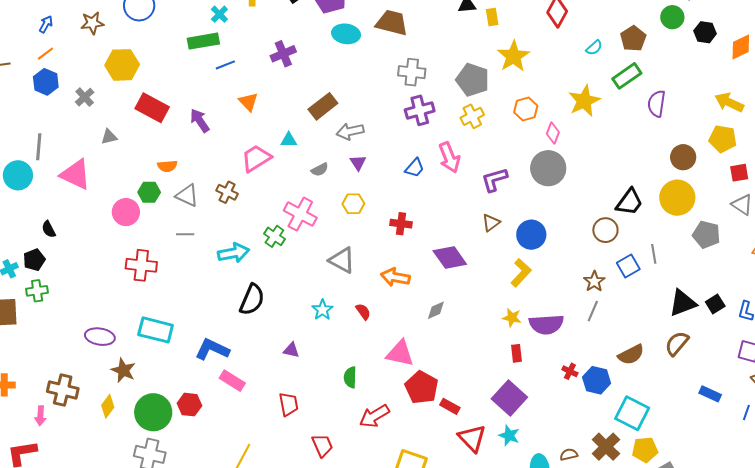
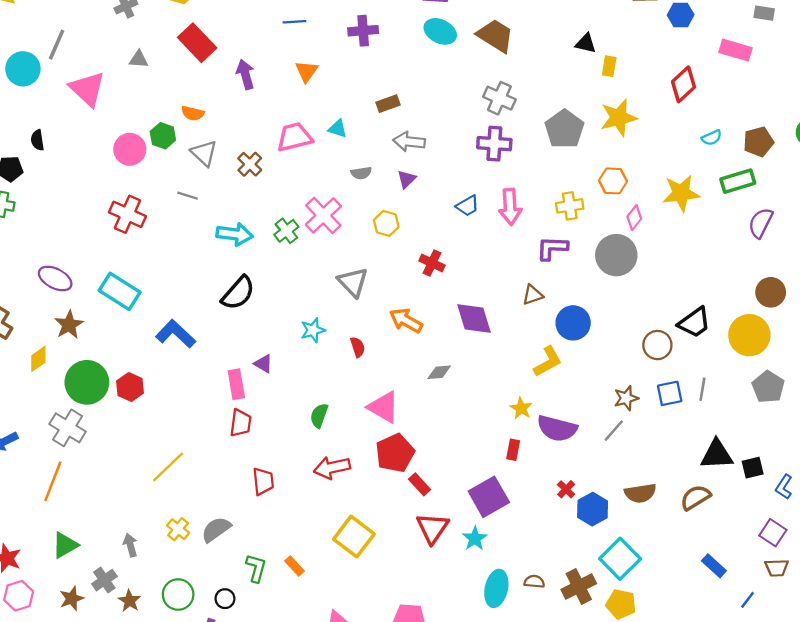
brown rectangle: (323, 106) -> (388, 104), size x0.7
yellow cross: (472, 116) -> (570, 206), moved
pink rectangle: (232, 381) -> (236, 384), moved, turned 30

